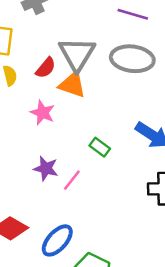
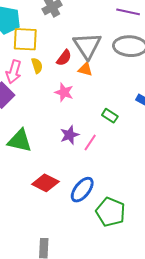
orange triangle: (72, 85) -> (85, 69), size x0.7
purple star: (46, 168) -> (70, 135), turned -30

